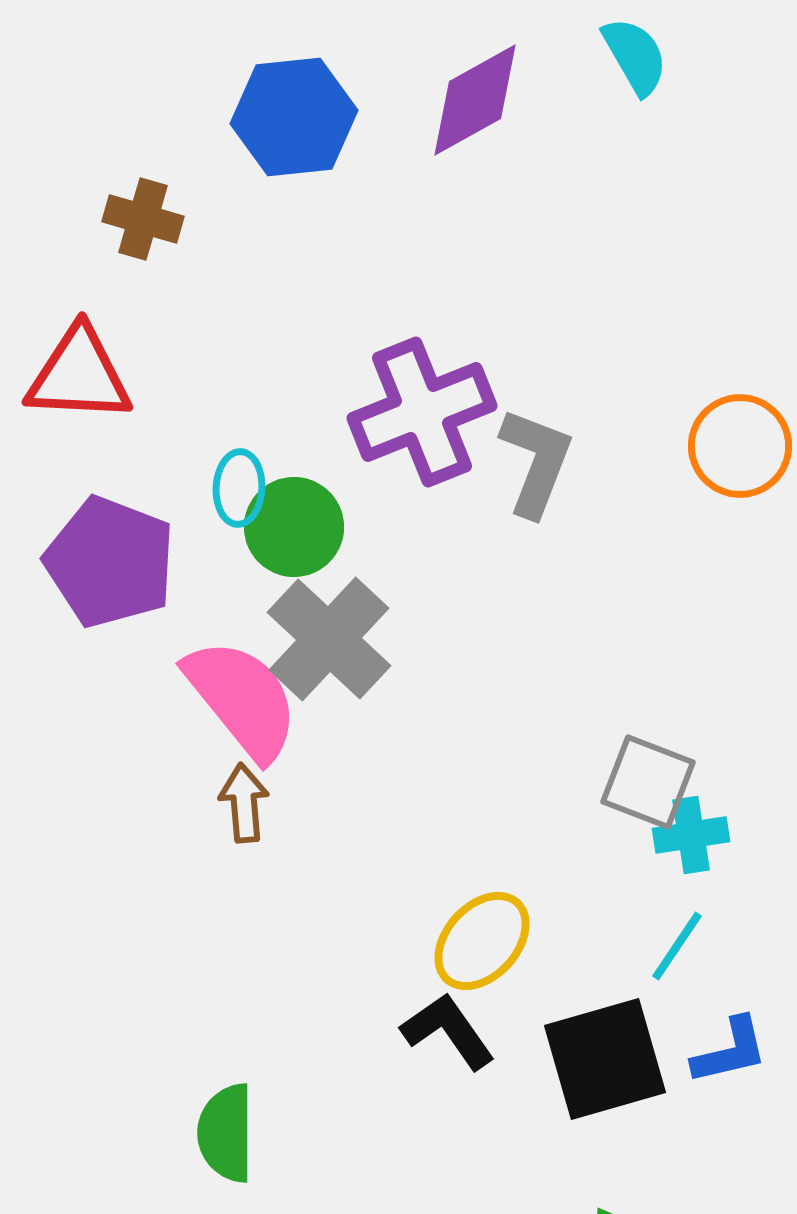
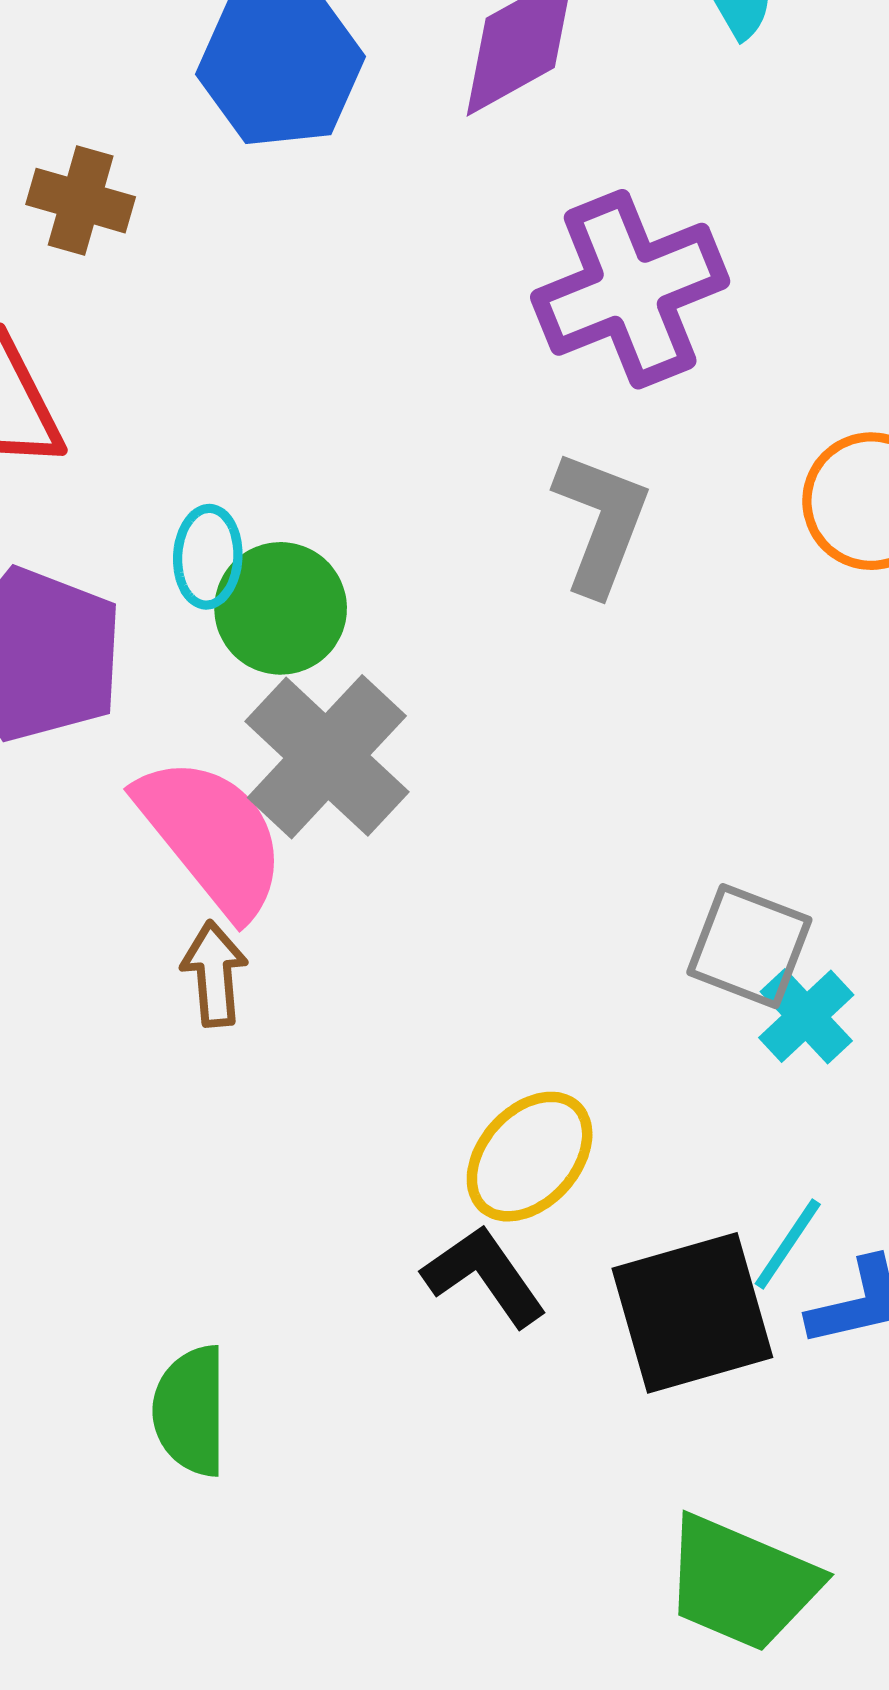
purple cross: (422, 412) -> (630, 289), moved
cyan cross: (691, 835) -> (806, 1016), turned -34
cyan line: (677, 946) -> (788, 1244), moved

